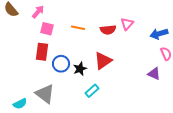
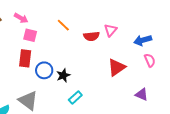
pink arrow: (38, 12) -> (21, 18), turned 80
orange line: (78, 28) -> (63, 25), moved, turned 32
red triangle: (103, 61) -> (117, 67), moved
purple triangle: (154, 74) -> (142, 94), moved

